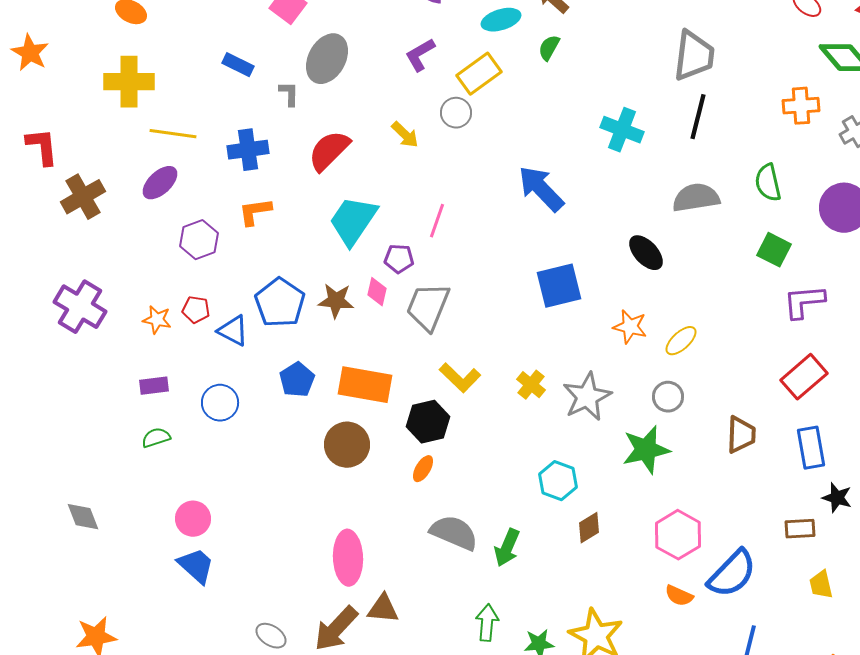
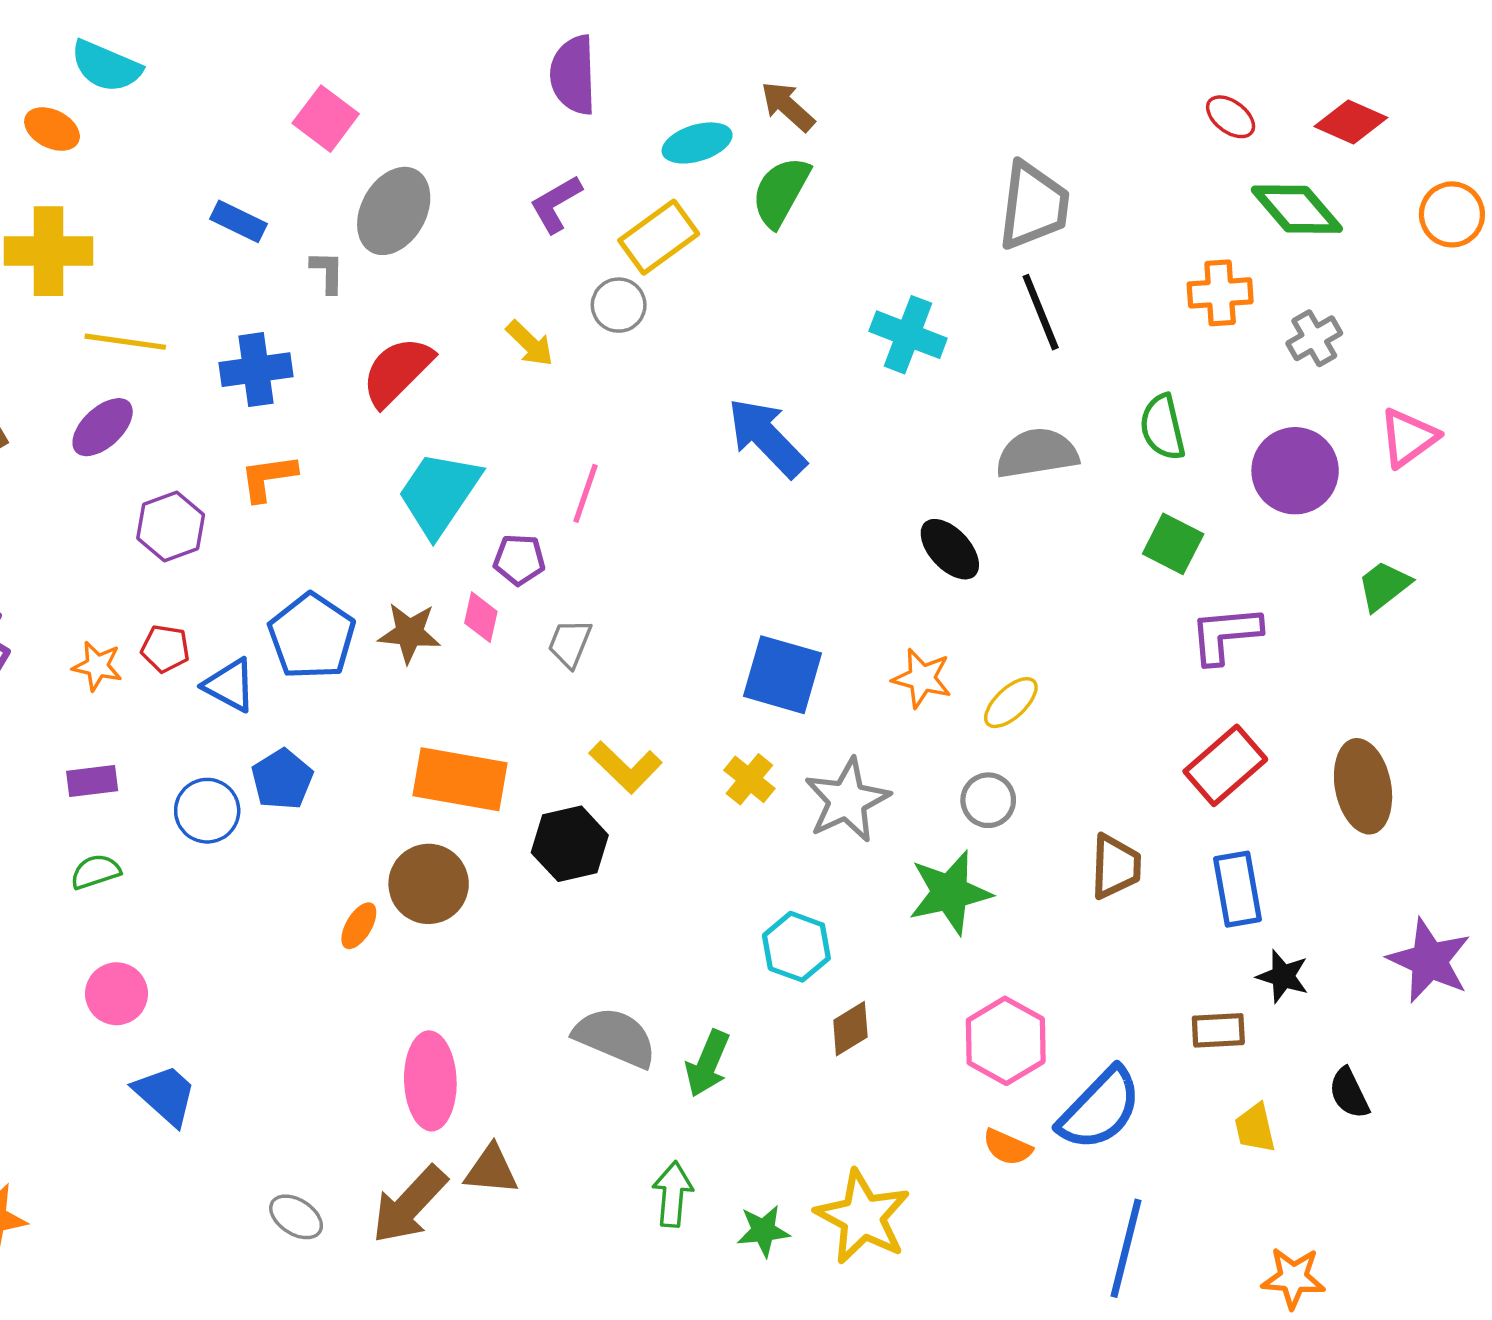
green semicircle: (549, 48) -> (781, 192), size x1.6
black line: (698, 117) -> (1041, 312), turned -36
blue square: (559, 286) -> (782, 675), moved, turned 30
gray trapezoid: (428, 307) -> (570, 643), size x0.6
blue pentagon: (297, 380) -> (282, 779), moved
orange ellipse: (423, 469) -> (359, 926), moved
pink circle: (193, 519) -> (117, 994), moved

